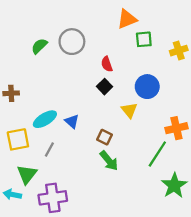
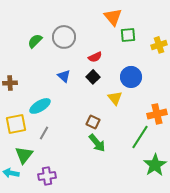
orange triangle: (127, 19) -> (113, 17), turned -48
red semicircle: (107, 64) -> (95, 57), turned -96
blue triangle: (72, 121) -> (64, 76), moved
purple cross: (53, 198) -> (47, 176), size x0.7

